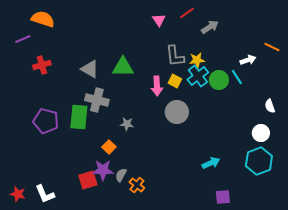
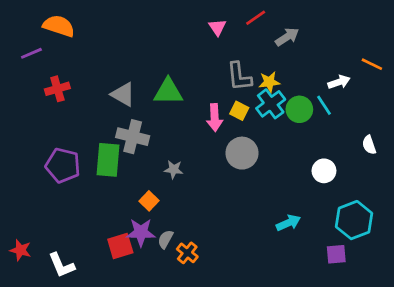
white circle: (261, 133) -> (324, 171), moved
red star: (18, 194) -> (21, 250), moved
purple square: (223, 197) -> (336, 254), moved

